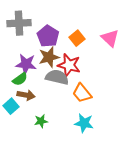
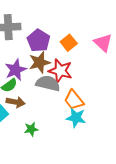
purple star: (26, 64) -> (16, 70), turned -30
cyan star: (84, 123) -> (76, 118), moved

